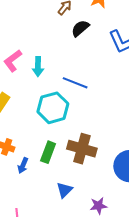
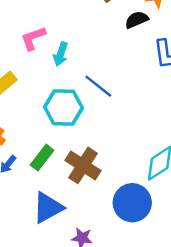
black semicircle: (80, 28) -> (137, 20), moved
blue triangle: (64, 190) -> (48, 208), size x1.6

